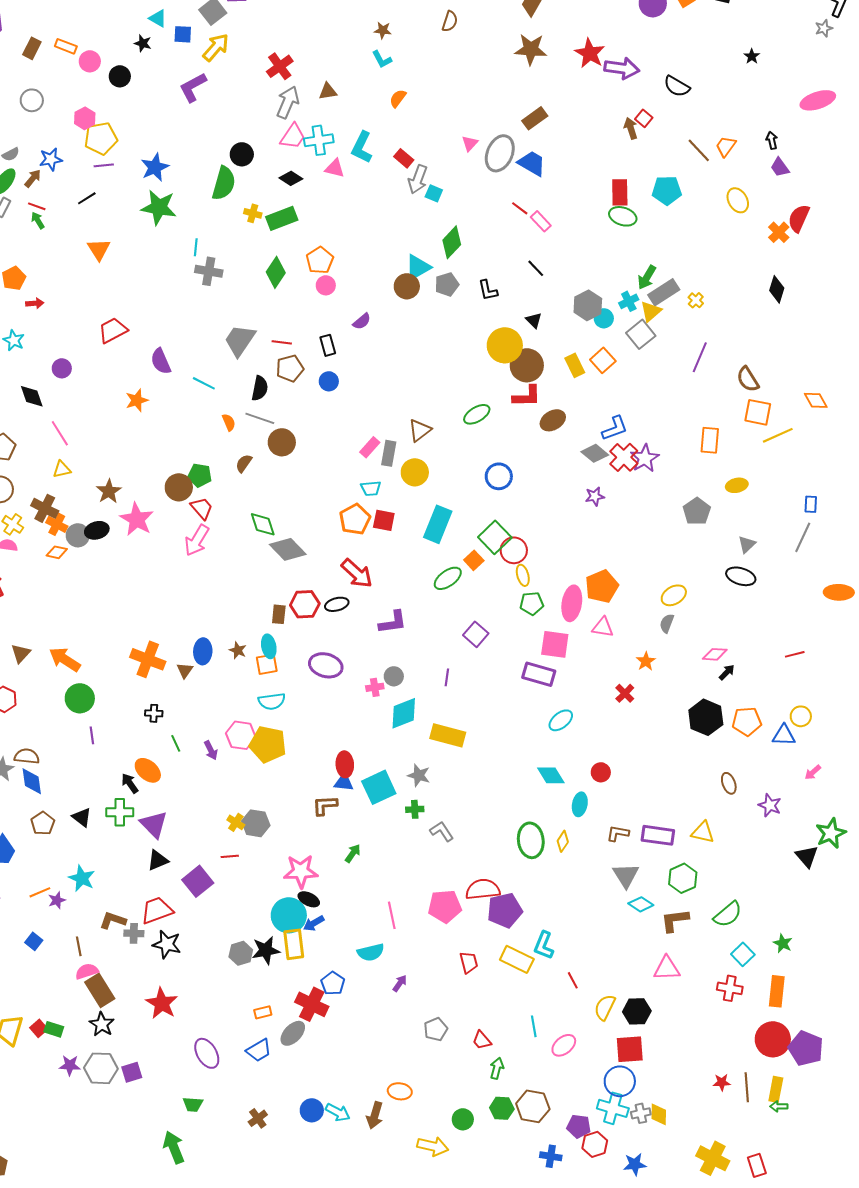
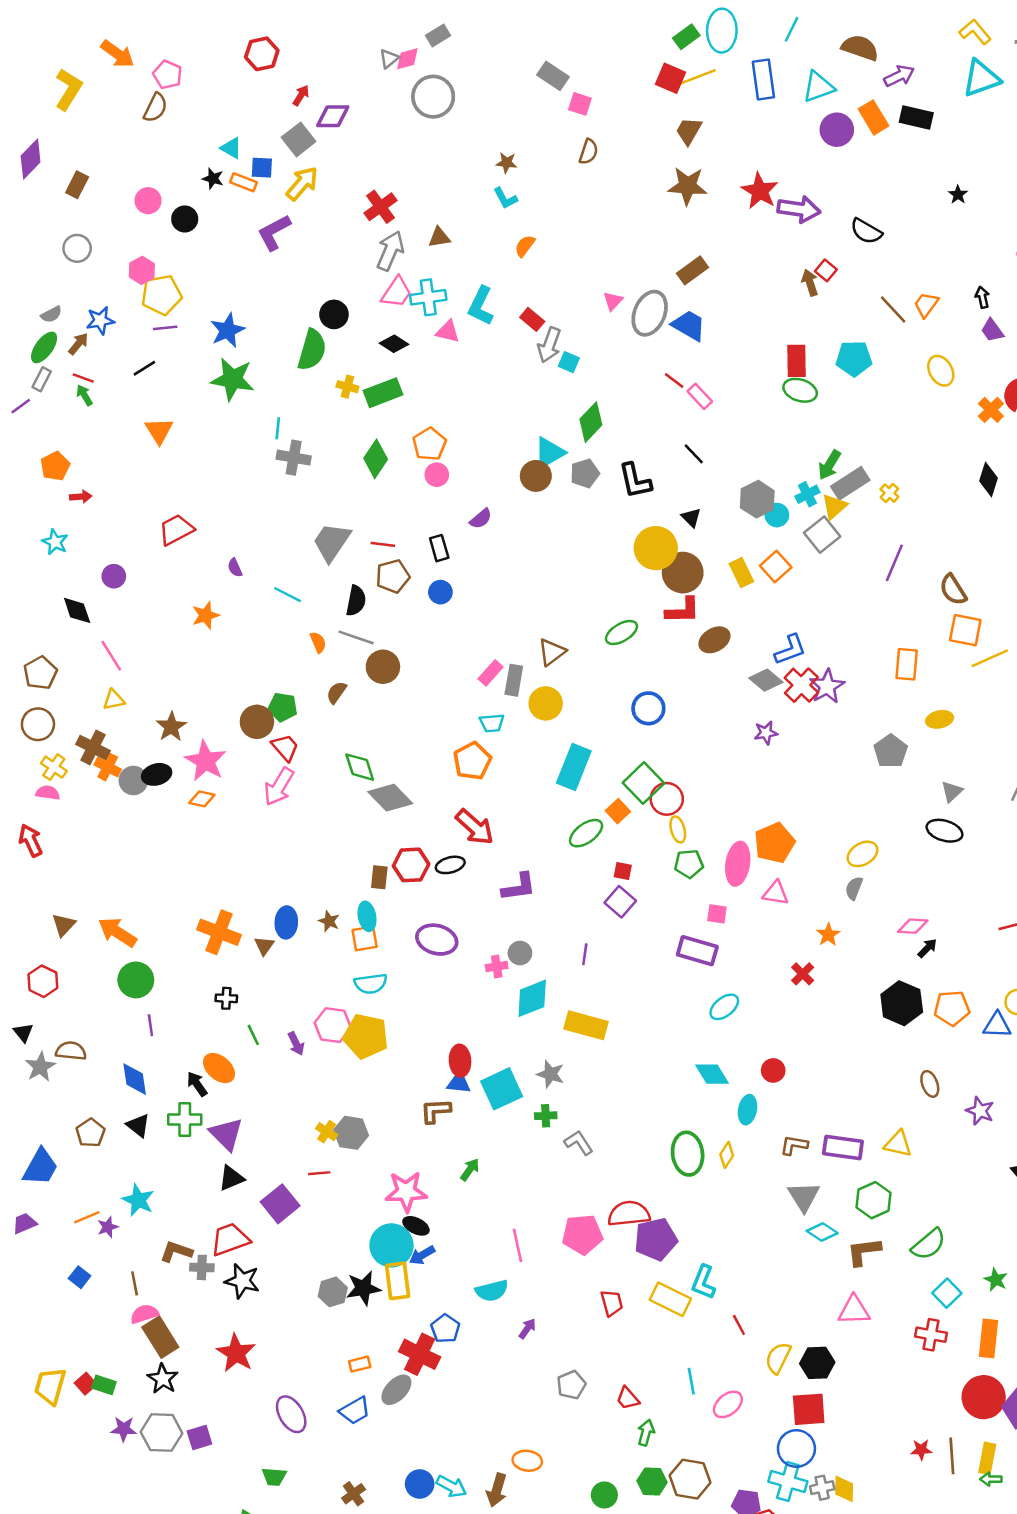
orange rectangle: (66, 46) -> (243, 182), moved
black L-shape: (488, 290) -> (635, 481), size x1.4
purple semicircle: (161, 361) -> (235, 568), size x0.6
red square: (384, 520) -> (623, 871), moved, size x0.7
orange diamond: (57, 552) -> (202, 799), moved
pink square: (555, 644) -> (717, 914), size x0.6
blue diamond: (32, 781) -> (135, 1079), moved

